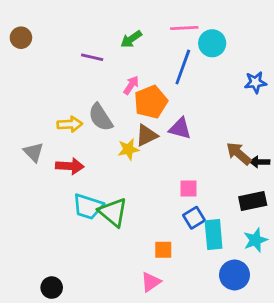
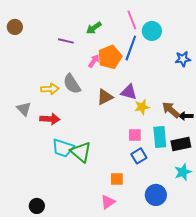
pink line: (184, 28) -> (132, 20), turned 72
orange pentagon: (151, 102) -> (110, 57), moved
yellow star: (128, 149) -> (142, 107), moved
cyan rectangle: (214, 234) -> (160, 137), moved
blue circle: (234, 275) -> (156, 195), moved

